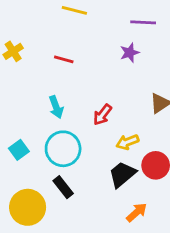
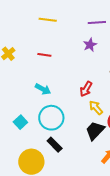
cyan arrow: (56, 107) -> (43, 89), turned -35
red arrow: (102, 115) -> (86, 89), moved
yellow arrow: (127, 142) -> (96, 108), turned 77

